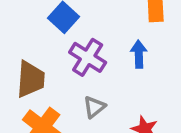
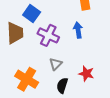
brown trapezoid: (31, 79) -> (15, 33), moved

